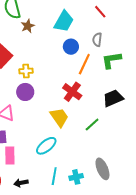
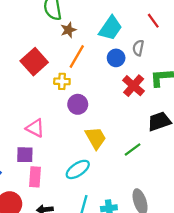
gray semicircle: (97, 40) -> (138, 48), moved
orange line: (84, 64) -> (77, 56), moved
purple circle: (25, 92) -> (78, 104), moved
red cross: (72, 92) -> (134, 86), moved

